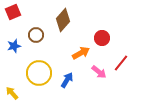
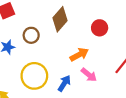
red circle: (102, 38) -> (100, 28), moved
pink arrow: (99, 72) -> (89, 75), moved

